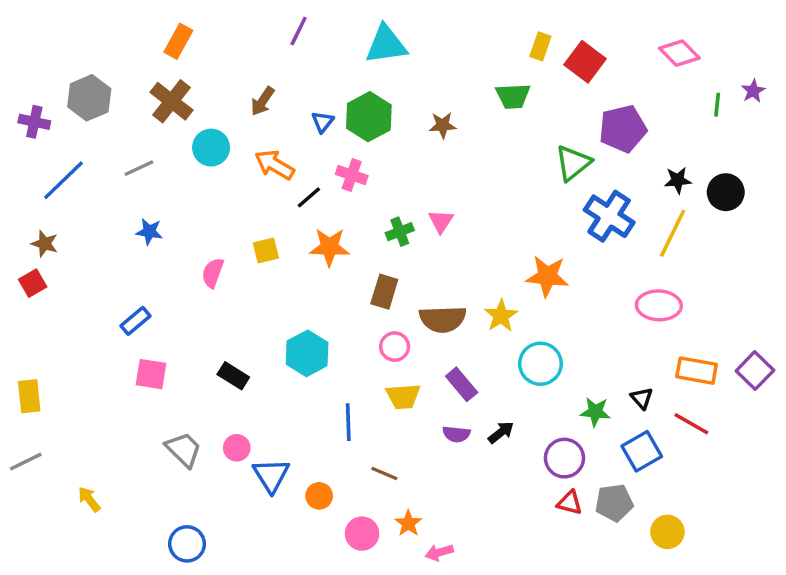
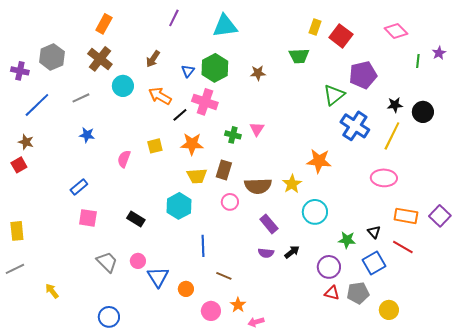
pink cross: (352, 175) -> (205, 102), size x1.4
green cross: (400, 232) -> (233, 135), turned 35
yellow trapezoid: (403, 396) -> (197, 176), moved

